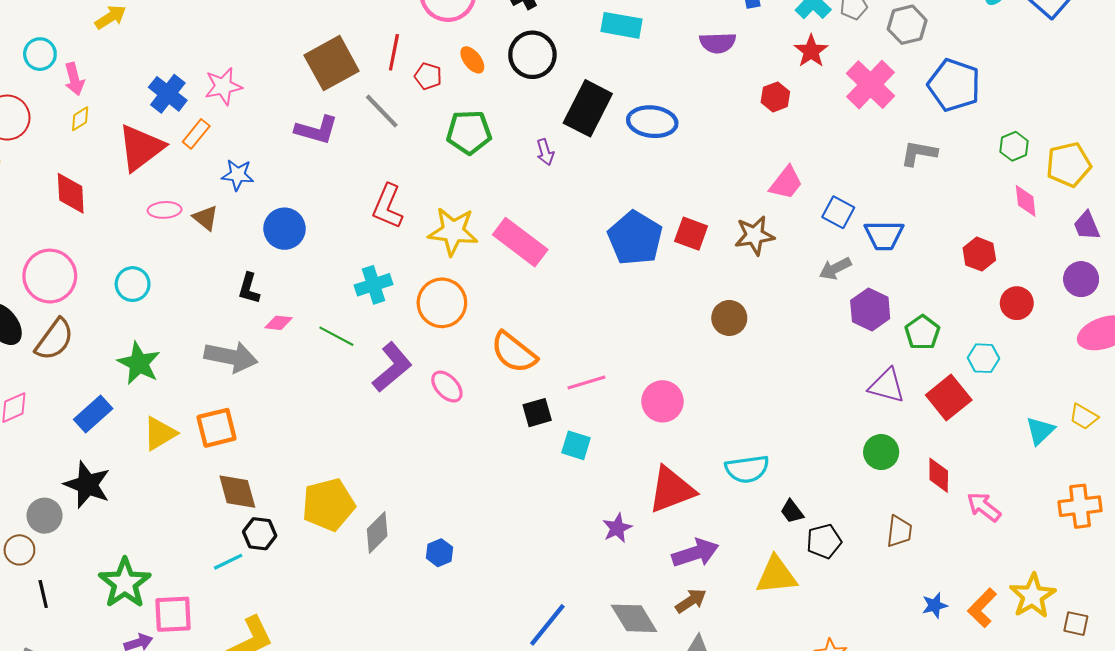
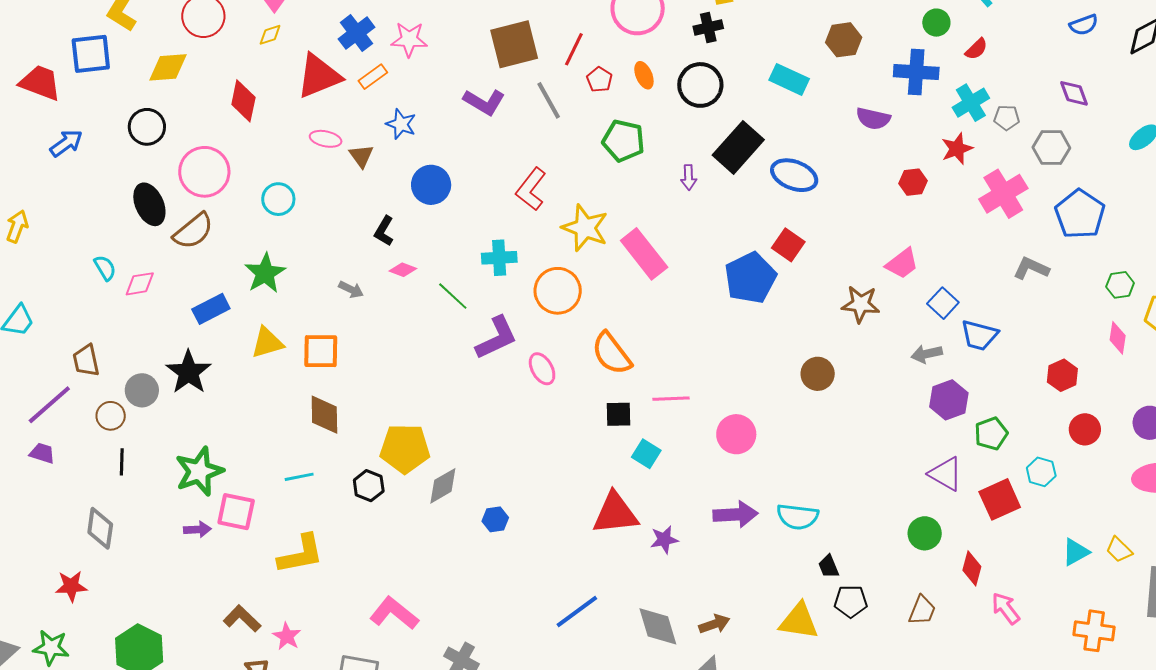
red square: (691, 234) -> (788, 245), moved
gray arrow: (231, 357) -> (351, 289), size x0.5
red triangle: (671, 490) -> (615, 513), moved
black hexagon: (260, 534) -> (369, 486), moved
purple arrow: (695, 553) -> (736, 514), moved

